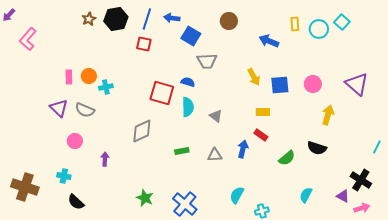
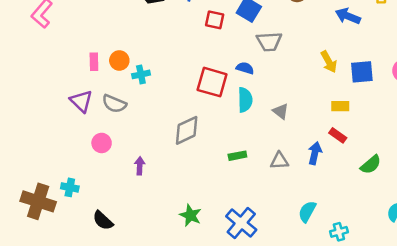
red square: (144, 44) -> (215, 20), moved
cyan cross: (64, 176) -> (70, 187), moved

